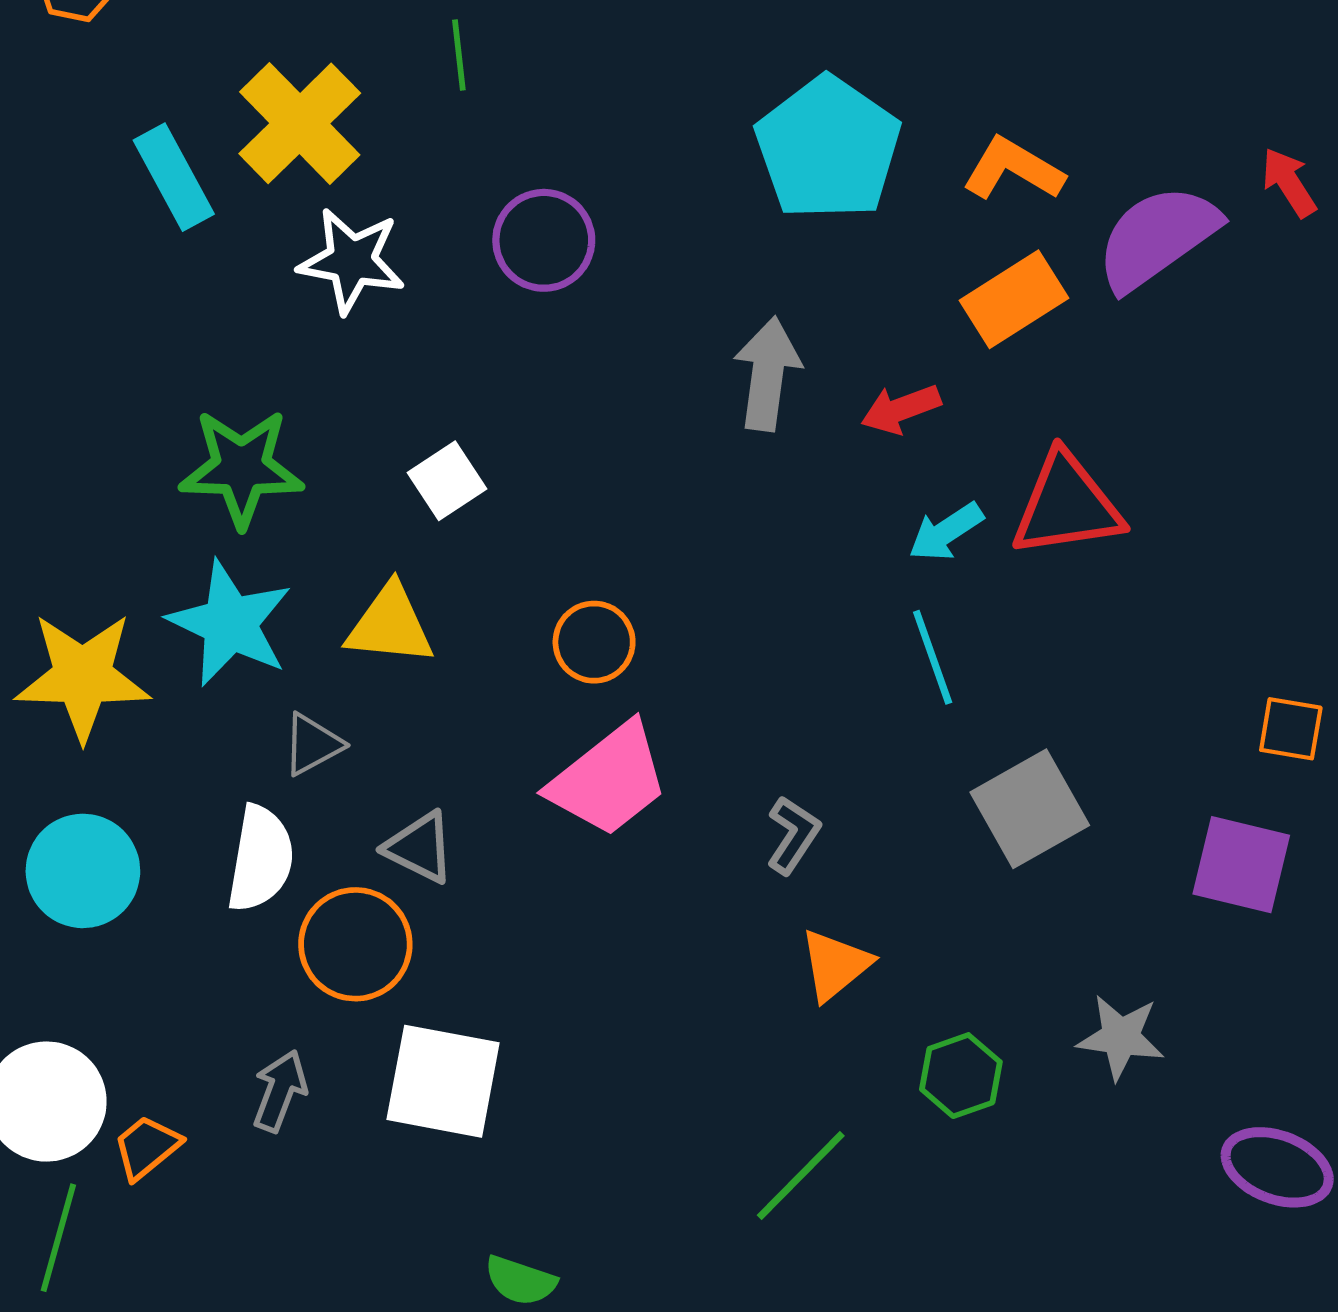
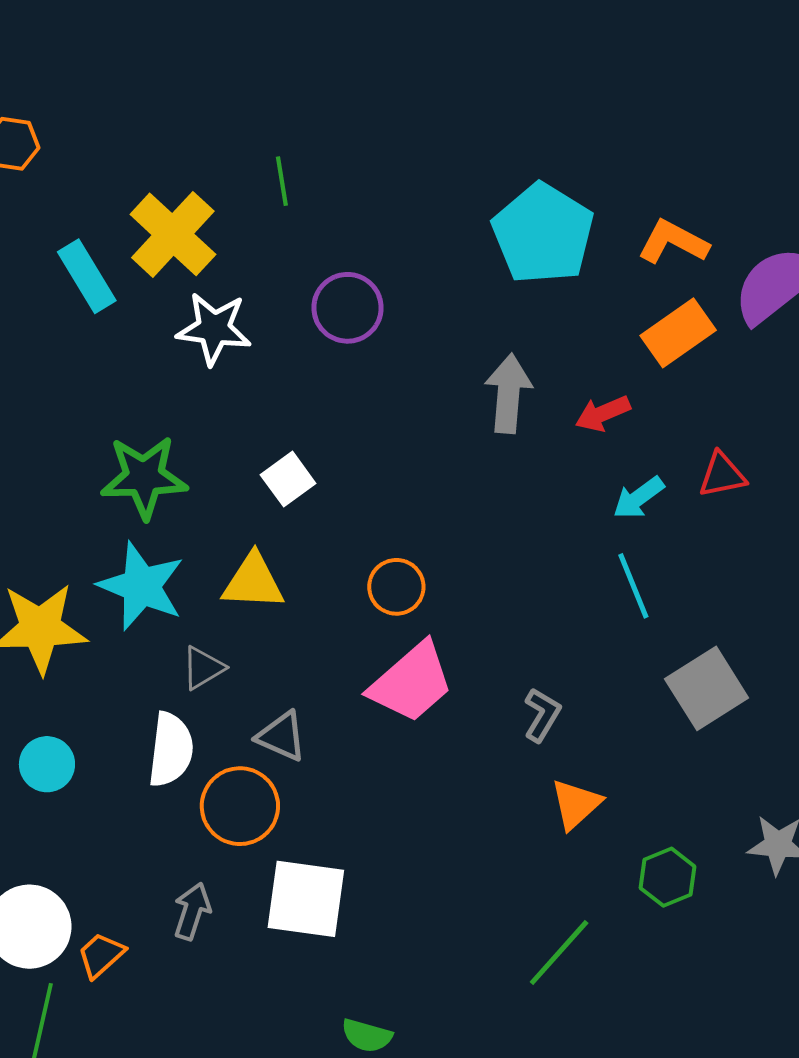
red triangle: (1067, 505) -> (722, 475), size x0.6
cyan circle: (83, 871) -> (47, 764), size x0.7

